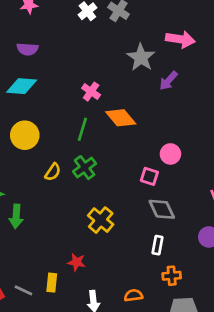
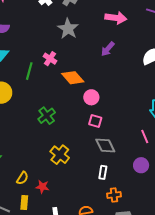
gray star: (141, 57) -> (68, 29), moved
green line: (82, 129) -> (29, 71), moved
pink circle: (170, 154) -> (91, 97), moved
yellow semicircle: (53, 172) -> (22, 178), moved

